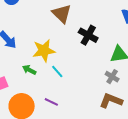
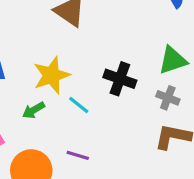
black cross: (88, 35) -> (120, 79), moved
green arrow: (29, 70) -> (34, 110), turned -48

